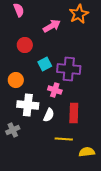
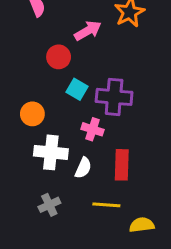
red circle: (25, 45) -> (59, 57), moved
cyan square: (45, 64) -> (77, 89), turned -32
gray cross: (13, 130) -> (49, 205), moved

